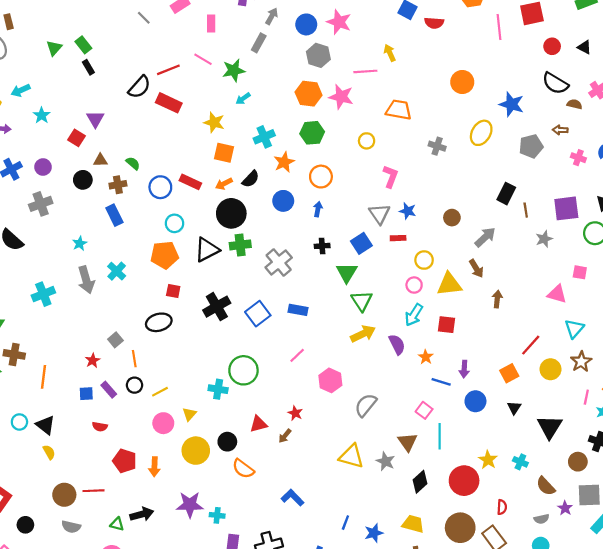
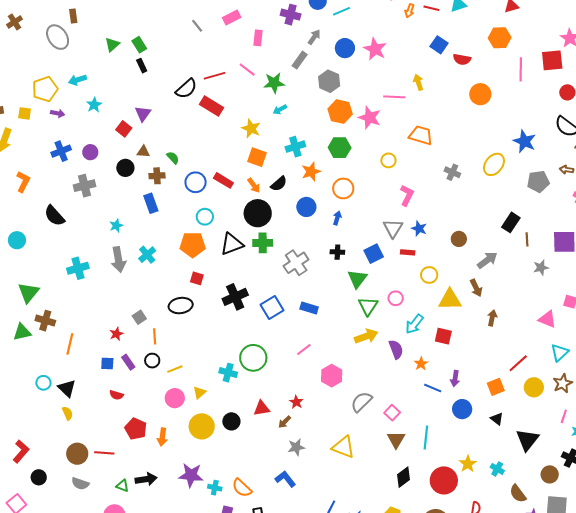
gray hexagon: (318, 55) -> (329, 81), moved
orange circle: (462, 82) -> (480, 94), moved
orange arrow: (224, 184) -> (254, 185), turned -105
pink circle: (414, 285) -> (396, 298), moved
black triangle: (514, 408) -> (497, 419), turned -32
pink square: (424, 410) -> (392, 413), moved
gray star: (386, 461) -> (296, 447), moved, turned 30
orange semicircle: (243, 469) -> (242, 488), moved

